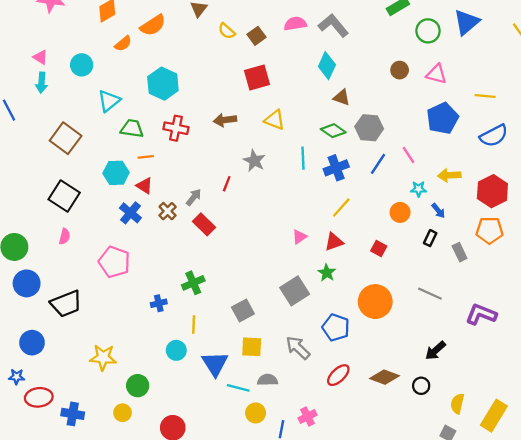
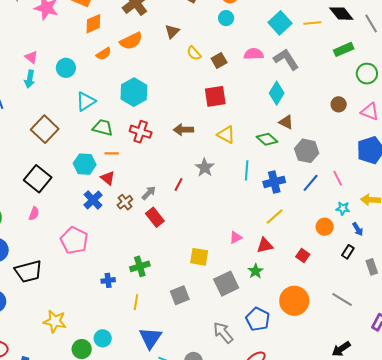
green diamond: (333, 131) -> (267, 139), moved
yellow square: (252, 347) -> (199, 257), moved
cyan circle: (176, 350) -> (103, 338), moved

